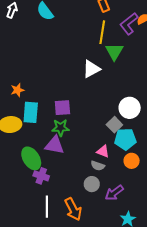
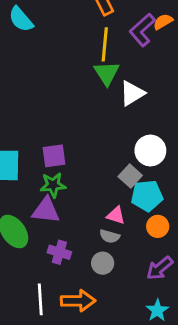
green triangle: (114, 52) -> (107, 73), moved
white triangle: (91, 69) -> (132, 93), moved
purple cross: (41, 176) -> (59, 252), moved
purple arrow: (114, 193) -> (160, 268), moved
orange arrow: (73, 209) -> (78, 301), turned -60

